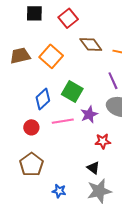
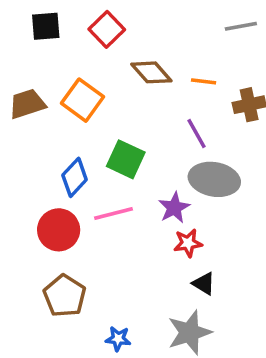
purple star: (89, 114) -> (174, 208), moved
red circle: (31, 127) -> (59, 230), size x1.5
black triangle: (93, 168) -> (204, 284), moved

